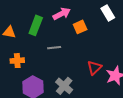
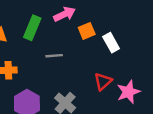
white rectangle: (108, 13) -> (111, 43), moved

